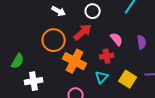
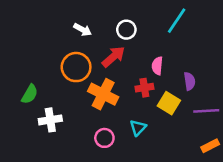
pink semicircle: (117, 39) -> (157, 66), turned -136
purple semicircle: (142, 42) -> (190, 81), moved
cyan triangle: (102, 77) -> (138, 128), moved
yellow square: (128, 79) -> (169, 103), moved

